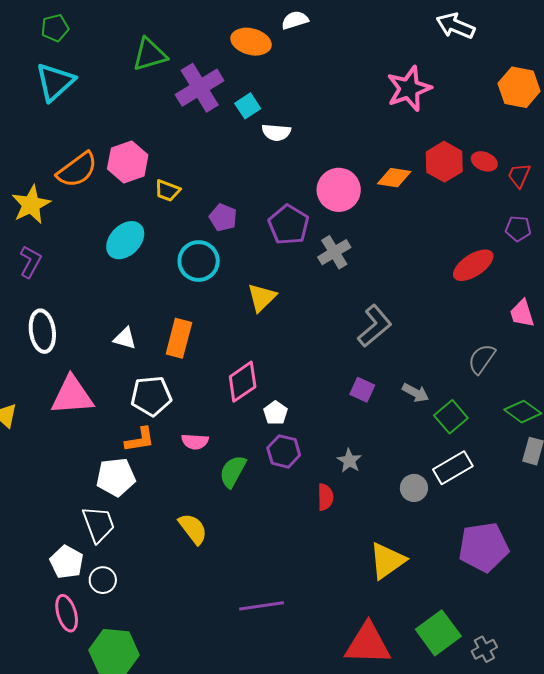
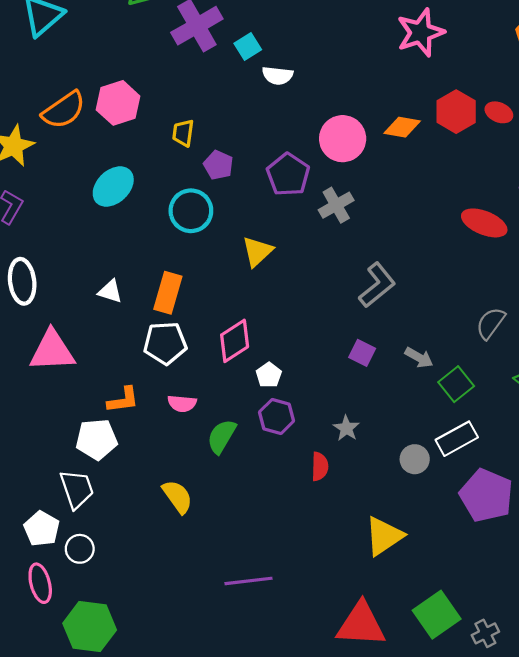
yellow trapezoid: (167, 191) -> (183, 133), moved, turned 76
red ellipse: (473, 265) -> (484, 223), turned 54
white pentagon: (151, 396) -> (165, 343), moved
purple pentagon: (483, 547) -> (486, 495), moved, turned 30

